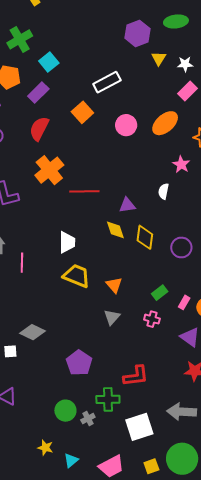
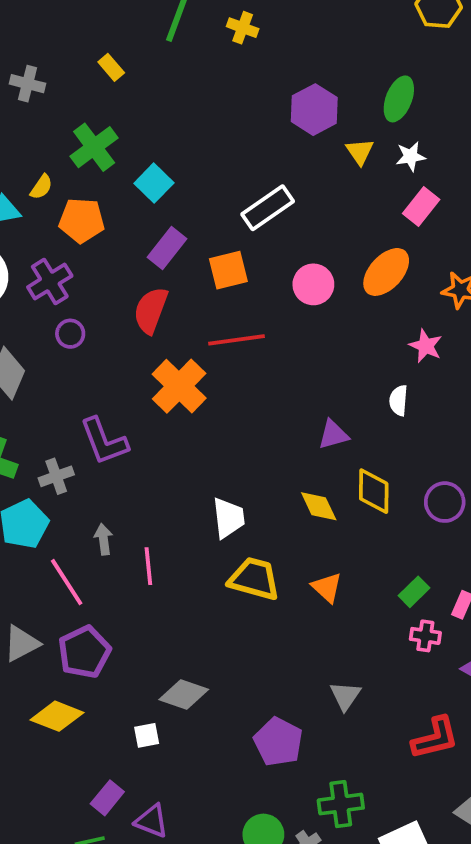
green ellipse: (176, 21) -> (399, 99), moved, turned -55
purple rectangle: (38, 93) -> (167, 248), moved
orange square: (82, 112) -> (228, 270), turned 35
red line: (84, 191) -> (236, 340), moved
yellow diamond: (115, 230) -> (319, 506), moved
gray triangle: (112, 317) -> (345, 696), moved
pink cross: (152, 319) -> (425, 636), moved
red L-shape: (136, 376) -> (435, 738), moved

